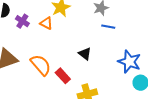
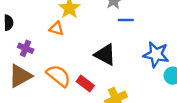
purple cross: (22, 21) -> (26, 48), moved
black triangle: (85, 54) -> (105, 55), size x1.5

